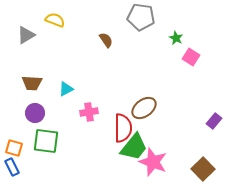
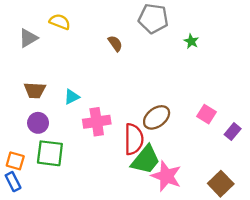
pink square: (191, 57) -> (207, 114), moved
pink cross: (89, 112) -> (97, 122), size x1.4

